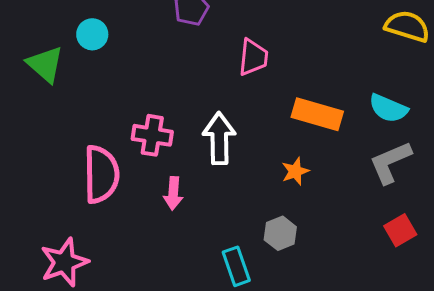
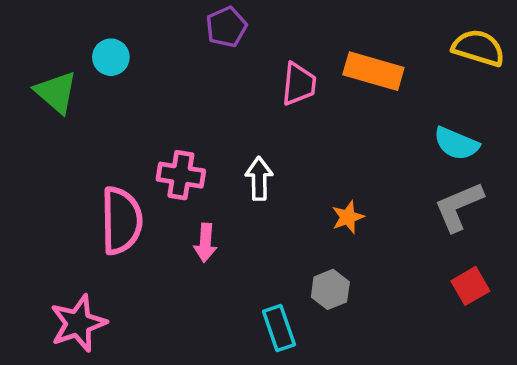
orange rectangle: (317, 114) -> (373, 71), moved
white arrow: (219, 138) -> (259, 179), size x0.7

